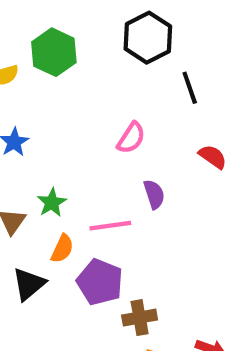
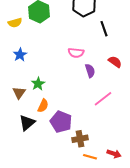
pink semicircle: (131, 138) -> (76, 53), turned 63
purple semicircle: (154, 194) -> (90, 71), moved
pink line: (110, 226) -> (103, 99), moved, turned -30

